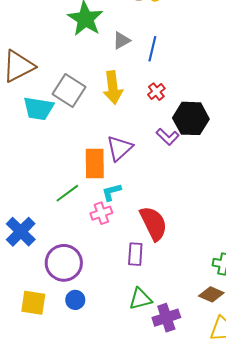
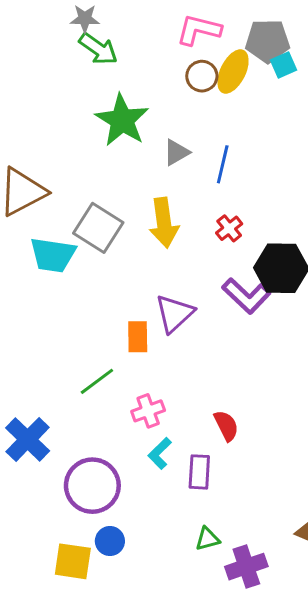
purple L-shape: (168, 137) -> (246, 296), size x1.4
orange rectangle: (95, 164) -> (138, 337), size x0.7
cyan L-shape: (111, 192) -> (160, 453), moved, turned -30
red semicircle: (154, 223) -> (226, 426), size x0.6
green triangle: (140, 299) -> (207, 539), size x0.7
yellow square: (33, 303) -> (73, 561), moved

